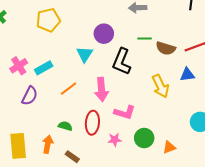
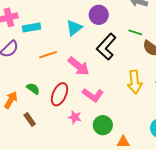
pink arrow: (101, 89) -> (79, 66), turned -65

